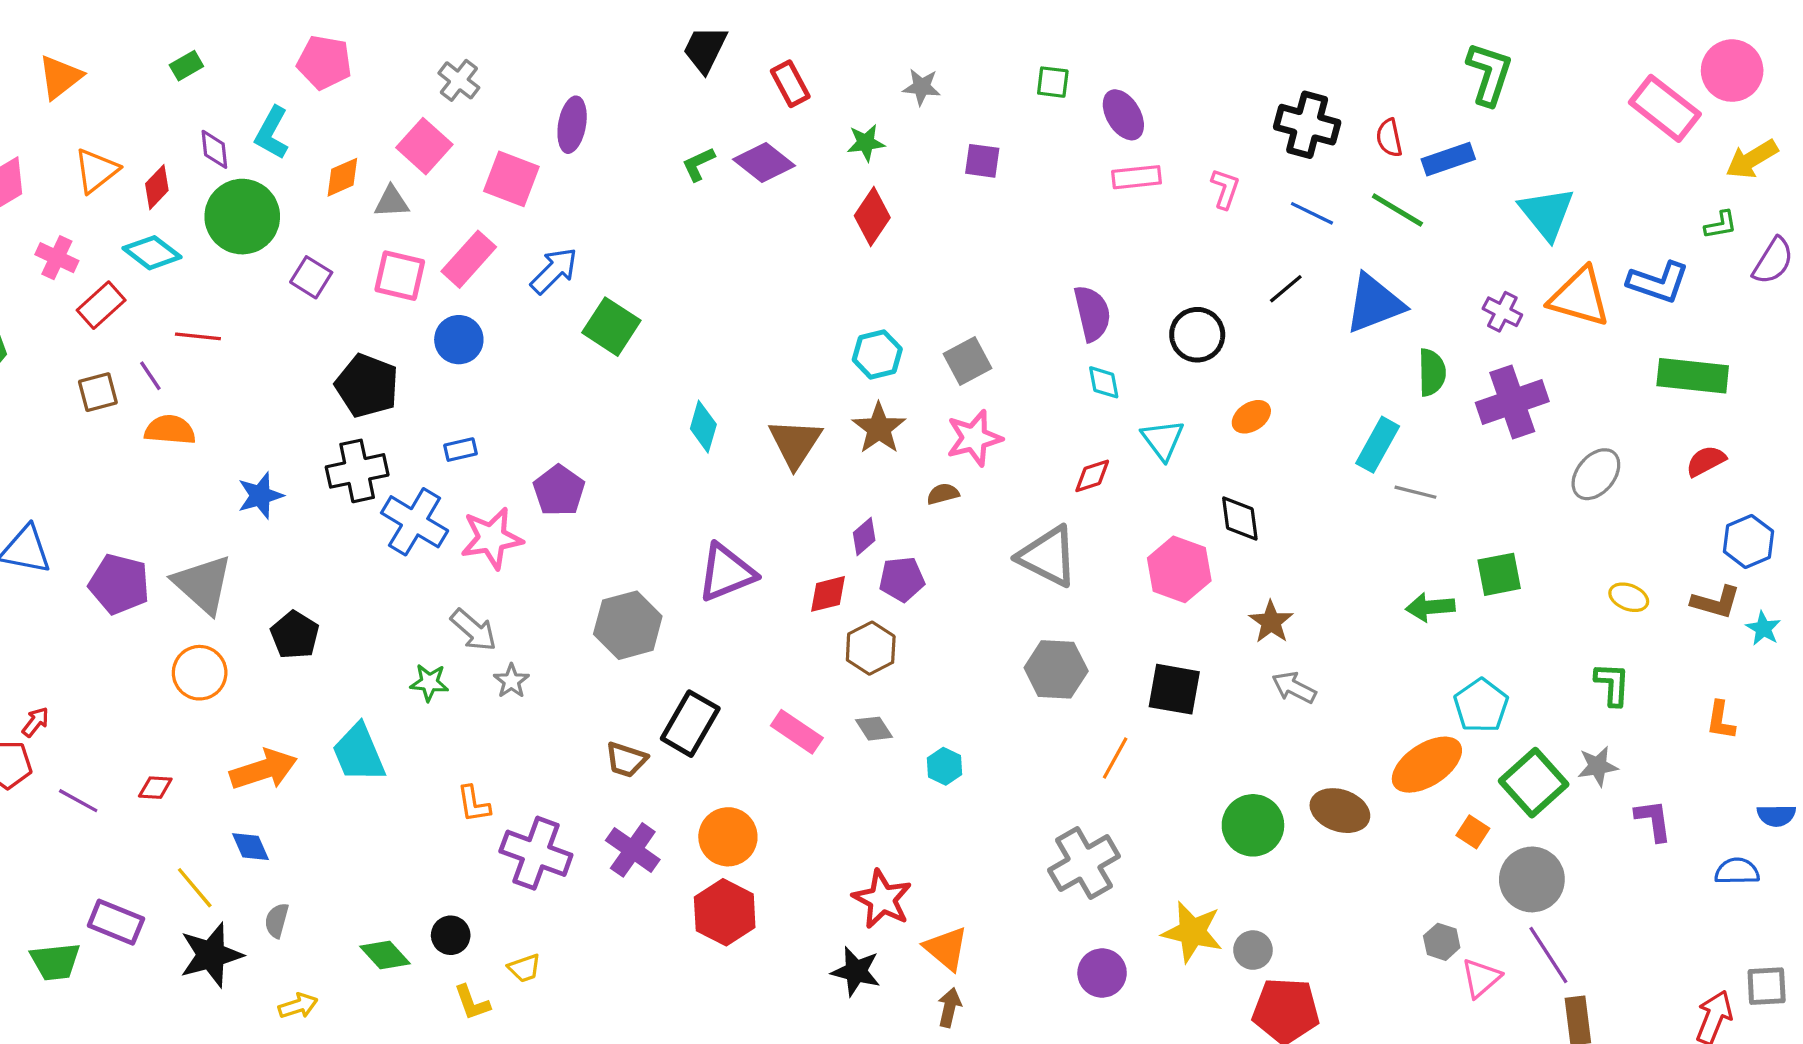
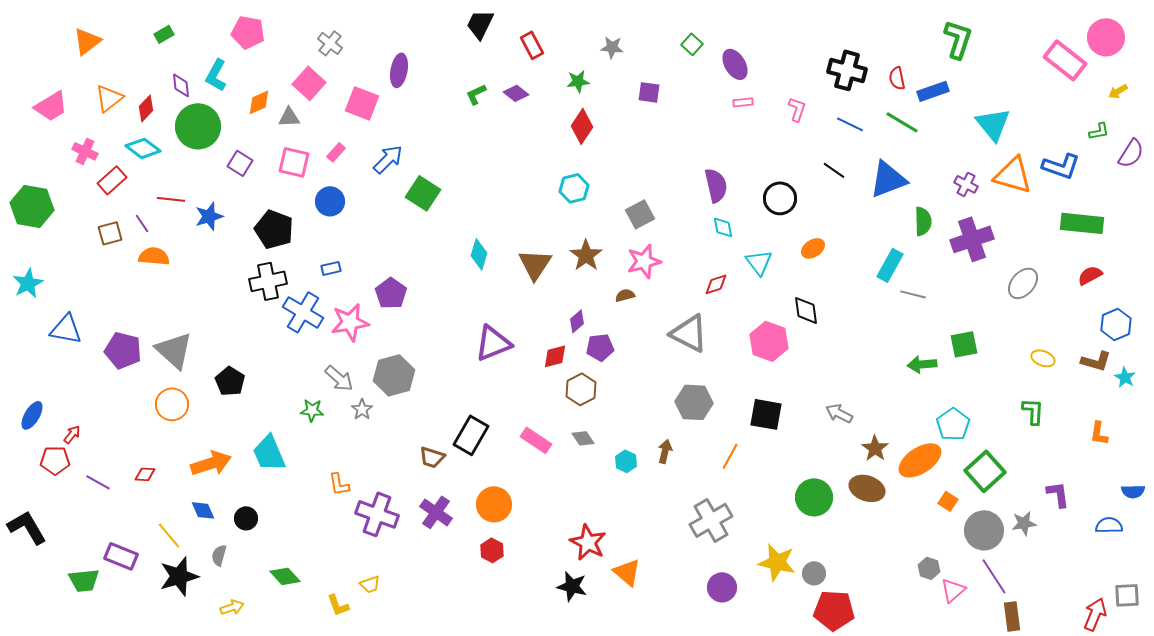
green square: (1053, 82) -> (692, 44), turned 35
yellow arrow: (1752, 159) -> (1118, 91), size x0.6
purple diamond: (764, 162) -> (516, 93), size x0.7
pink rectangle: (1136, 177) -> (743, 102), size x0.7
pink rectangle: (469, 259) -> (336, 152), size x0.6
black line: (1286, 289) -> (834, 170), turned 75
cyan hexagon: (877, 354) -> (574, 188), moved
blue star: (260, 496) -> (209, 216), moved
brown star: (1271, 622) -> (875, 448), moved
gray hexagon: (628, 625) -> (394, 375), moved
gray star: (1598, 766) -> (1024, 523), moved
red hexagon: (725, 912) -> (492, 550), size x0.6
black circle: (451, 935) -> (246, 518), moved
brown arrow: (949, 1007) -> (665, 451), moved

